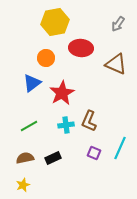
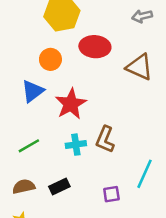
gray arrow: (118, 24) -> (142, 16), turned 42
purple square: (94, 153) -> (111, 194), moved, turned -32

